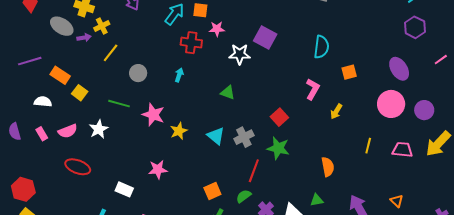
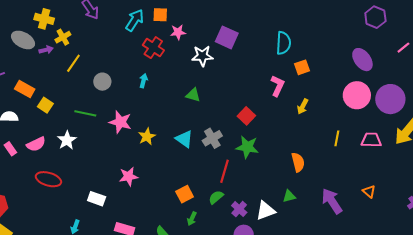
red cross: (191, 43) -> (153, 48), turned 30
orange square: (349, 72) -> (302, 67), moved
purple circle: (424, 110) -> (390, 99), size x1.5

